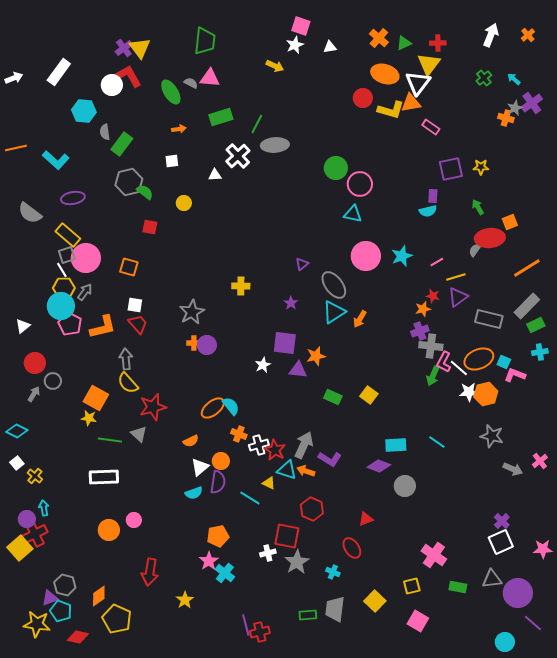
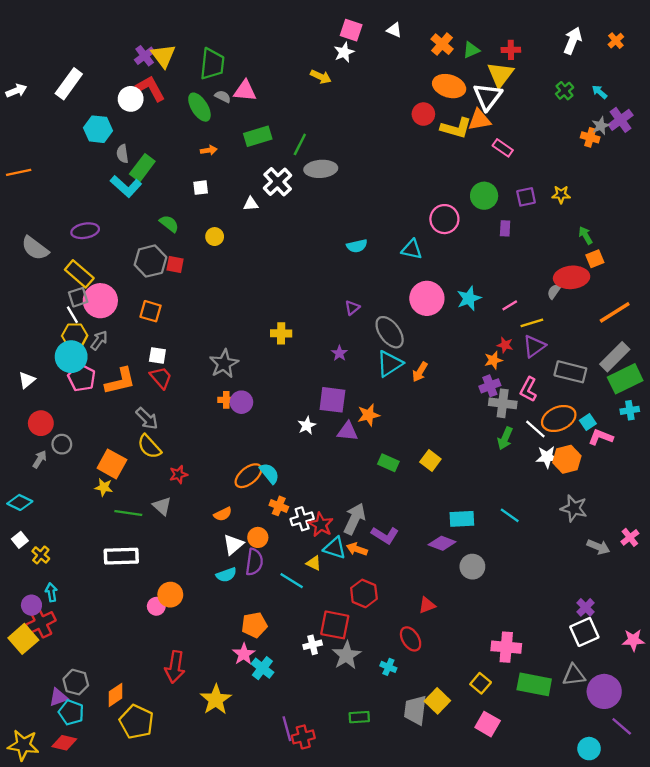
green trapezoid: (205, 41) -> (212, 64), moved
white triangle: (330, 47) -> (394, 30), moved, turned 32
cyan L-shape: (56, 160) -> (126, 186), moved
green circle: (336, 168) -> (484, 196), moved
purple square: (451, 169) -> (526, 197), size x0.7
gray hexagon: (129, 182) -> (150, 261), moved
pink circle: (360, 184) -> (444, 219), moved
green arrow: (478, 207) -> (586, 235), moved
cyan semicircle: (428, 211) -> (357, 246), moved
green rectangle: (536, 325) -> (625, 379), size x1.6
gray arrow: (126, 359) -> (147, 418), turned 140
pink L-shape: (444, 362) -> (528, 389), moved
cyan square: (504, 362) -> (588, 422), turned 32
red star: (153, 407) -> (178, 474), size x0.6
orange circle: (109, 530) -> (170, 595), moved
pink cross: (434, 555) -> (506, 647), turned -30
yellow square: (412, 586) -> (481, 683), turned -36
green rectangle: (458, 587) -> (534, 684), size x1.6
yellow star: (185, 600) -> (216, 700), size x1.5
gray trapezoid: (335, 609) -> (415, 710), moved
yellow star: (37, 624) -> (23, 745), moved
red diamond: (78, 637) -> (64, 743), moved

